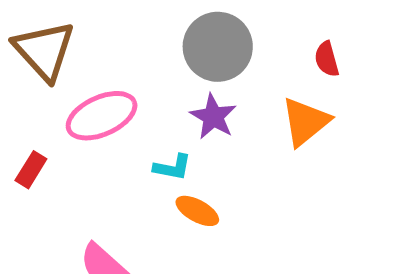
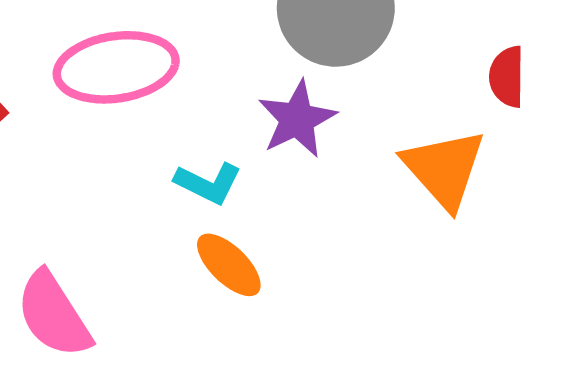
orange triangle: (305, 122) -> (444, 169), turned -48

